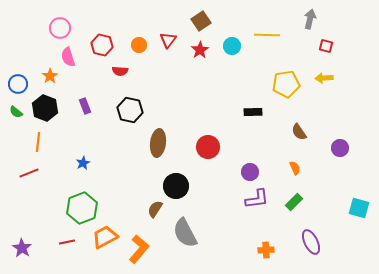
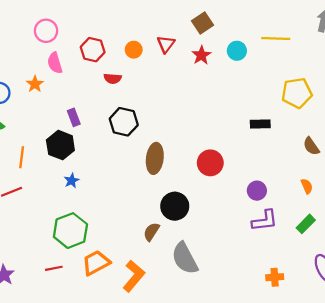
black hexagon: (45, 108) -> (60, 145), moved

